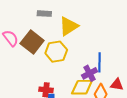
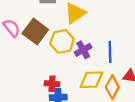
purple cross: (90, 73) -> (83, 50), moved

